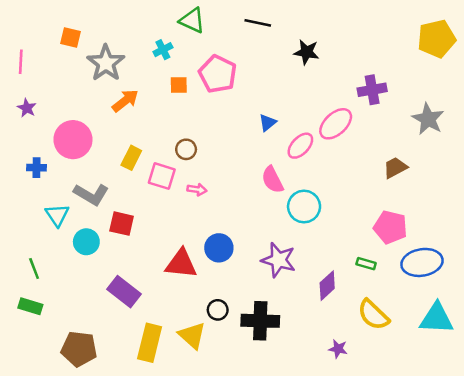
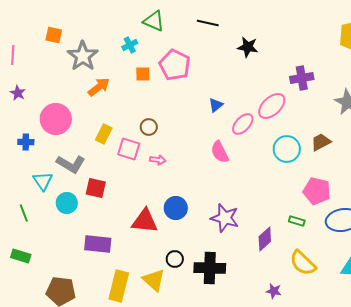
cyan circle: (304, 207) -> (287, 149), moved
green line: (34, 269) -> (24, 213), moved
purple rectangle: (124, 292) -> (98, 244), turned -32

